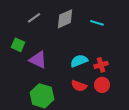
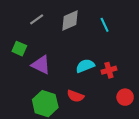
cyan line: (97, 23) -> (105, 25), turned 48
red circle: (102, 85) -> (125, 97), moved
red semicircle: (79, 86) -> (75, 96), moved

